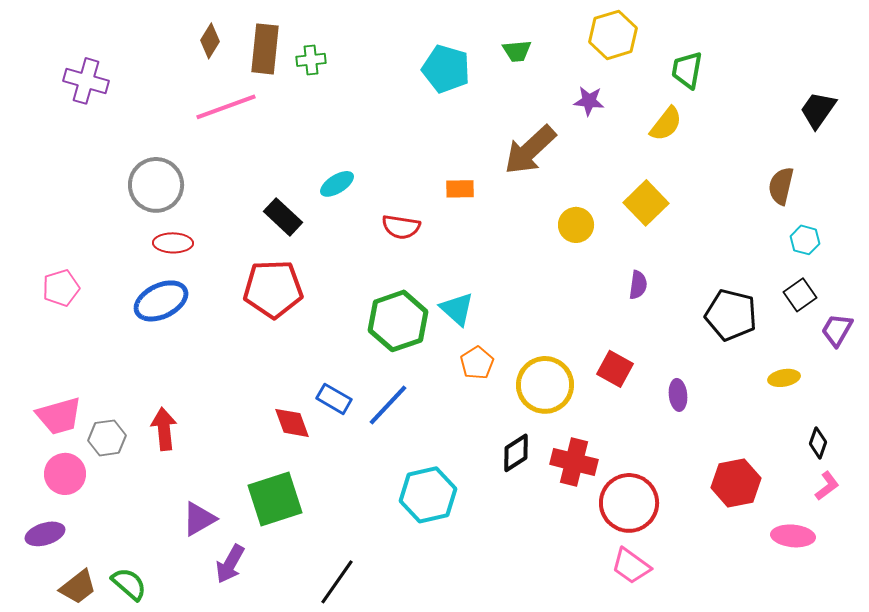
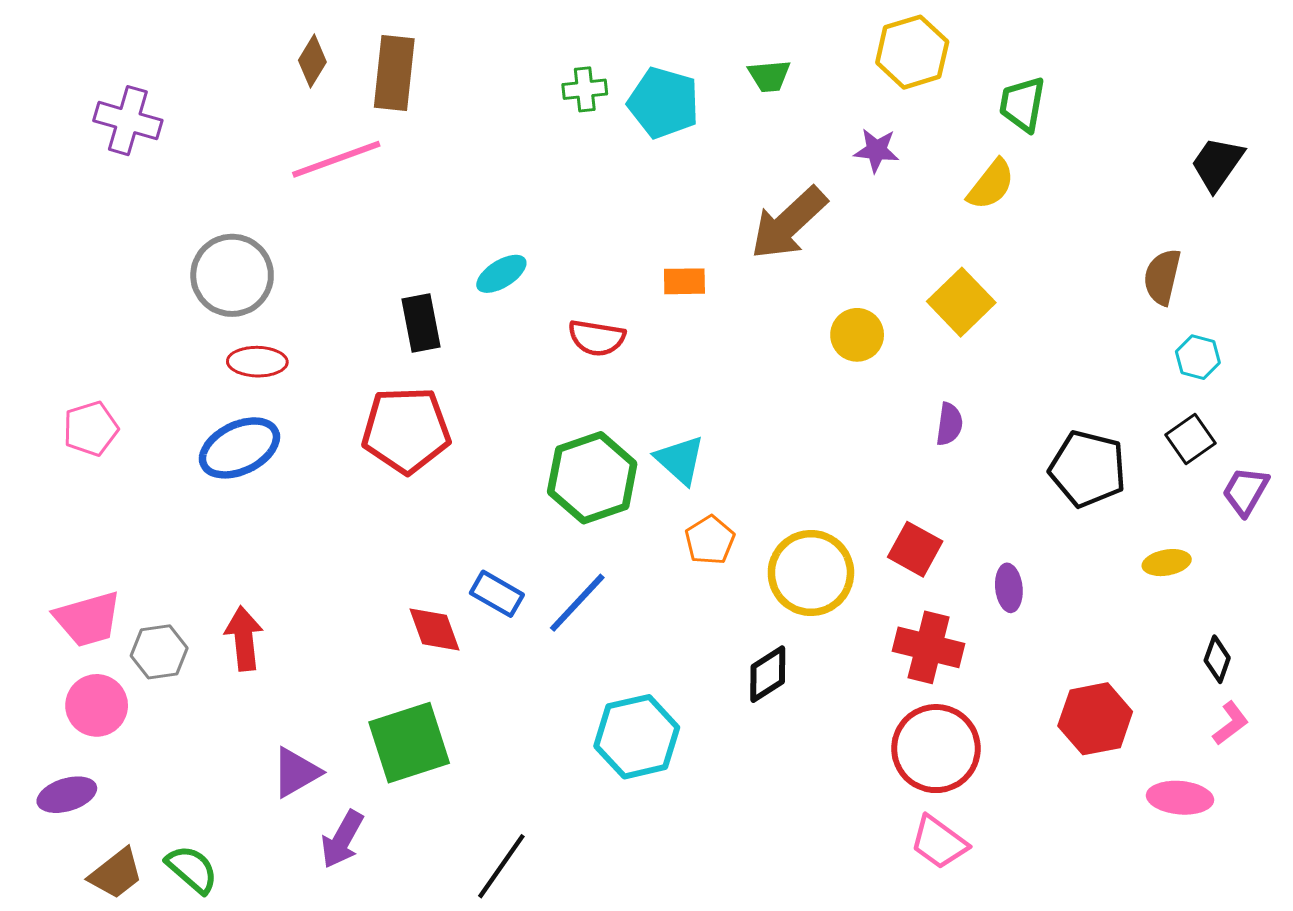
green cross: (311, 60) -> (585, 89), moved
black rectangle: (283, 217) -> (421, 323), turned 36
red cross: (574, 462) -> (929, 647), moved

